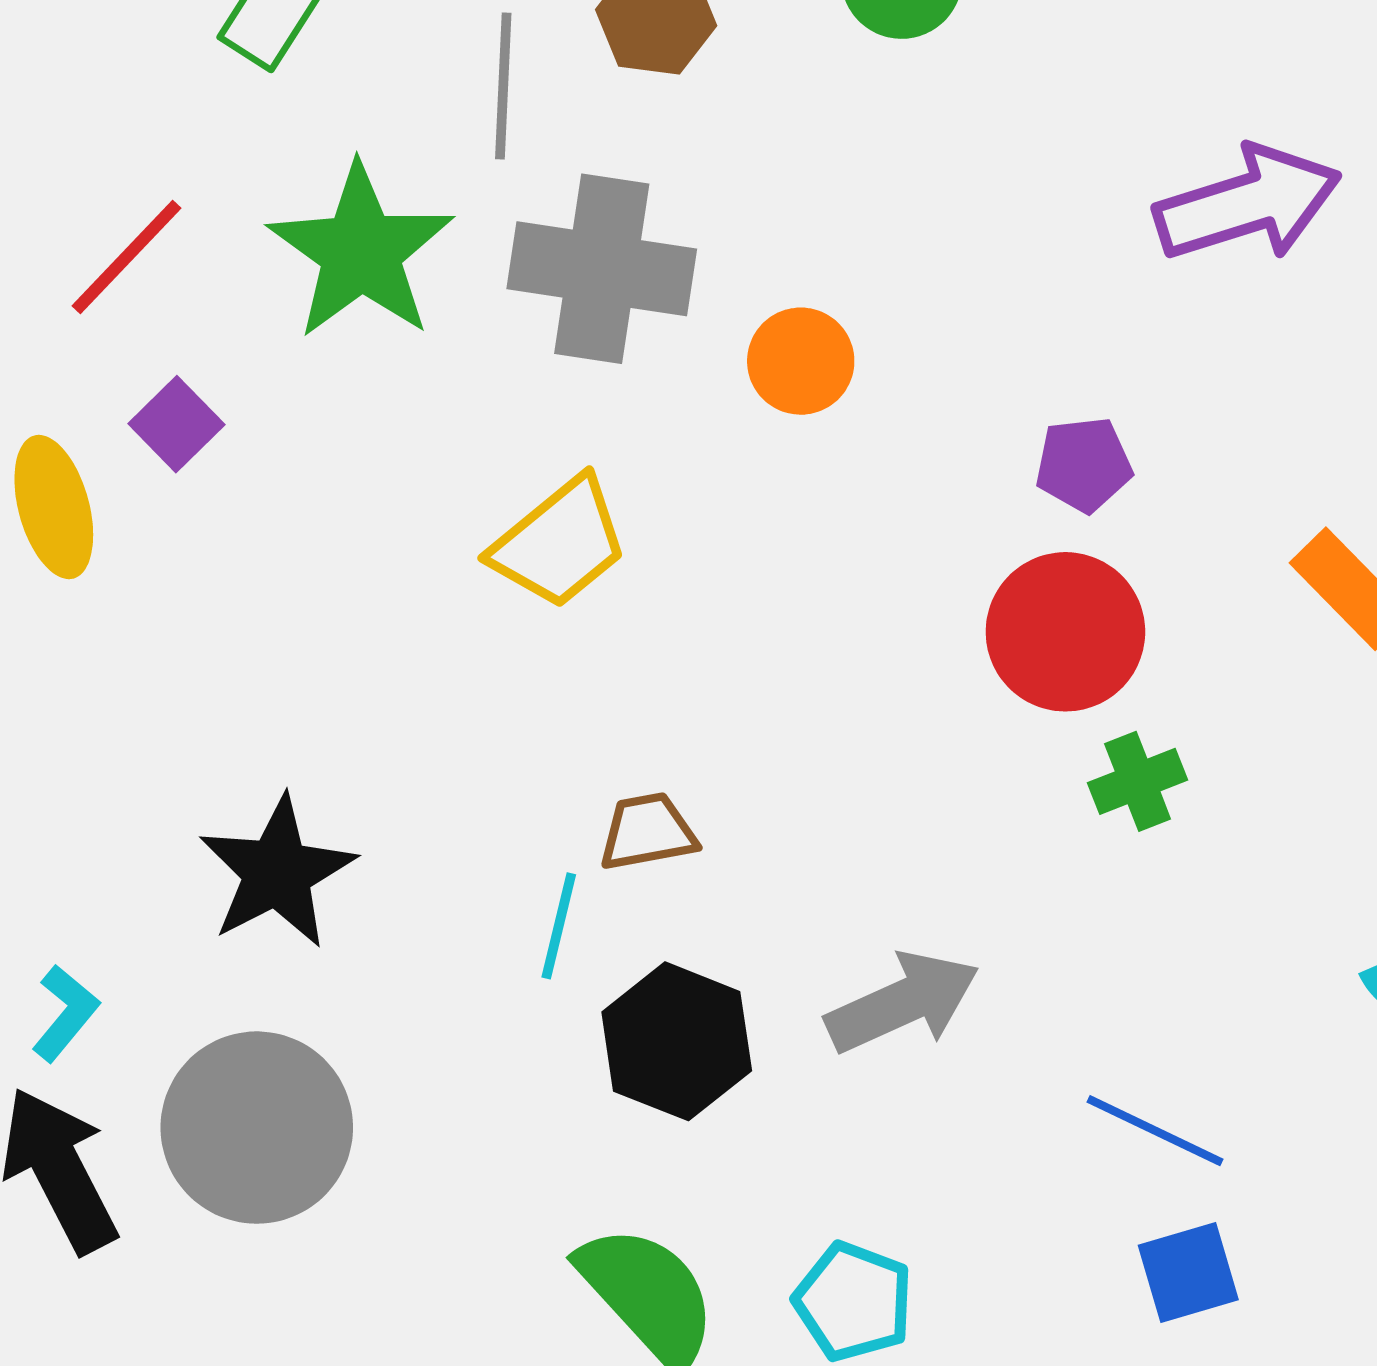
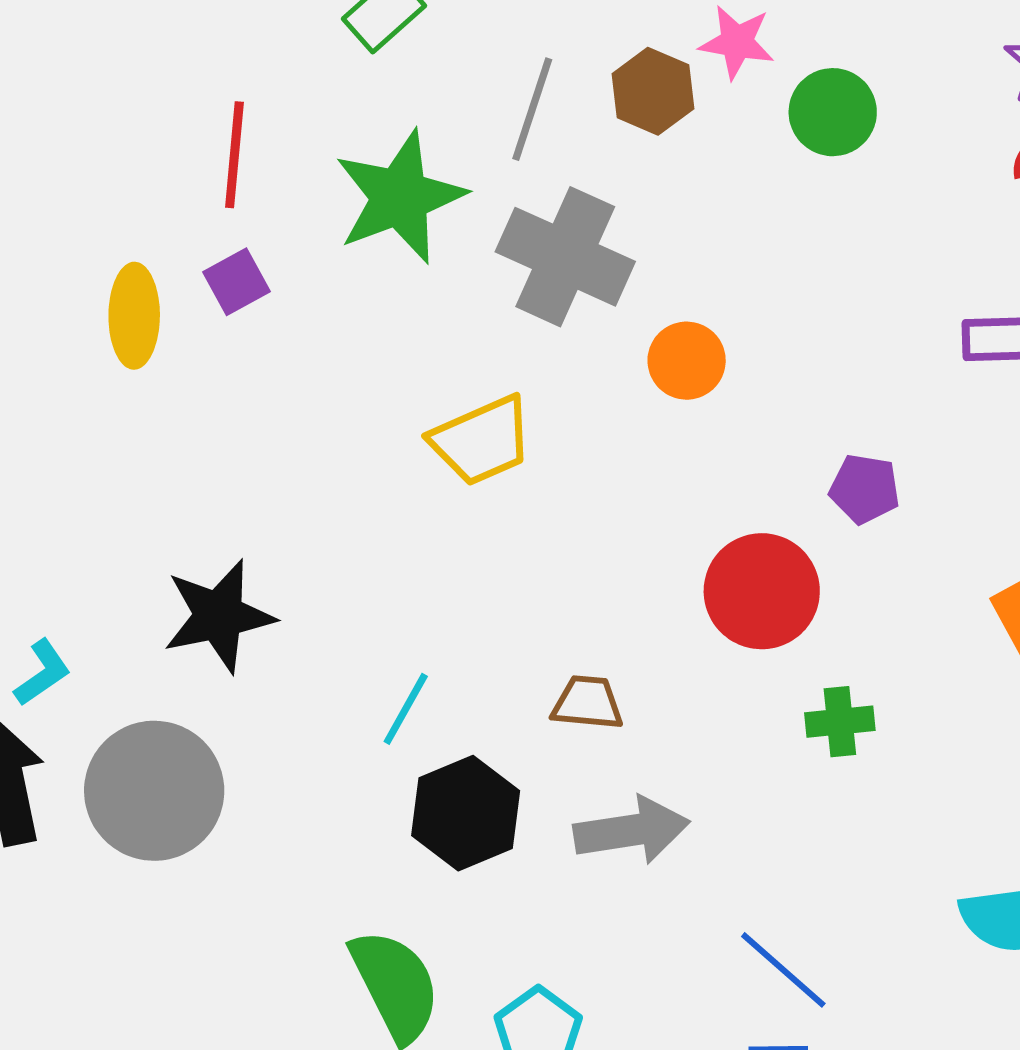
red line: (127, 257) -> (234, 155), turned -54
red circle: (1065, 632) -> (762, 591), moved
brown trapezoid: (648, 832) -> (587, 703), moved

